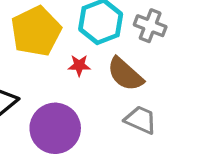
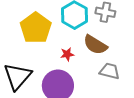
red star: (79, 65) -> (67, 54), moved

